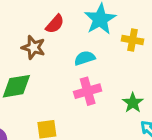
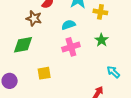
green star: (133, 103) -> (102, 40), moved

